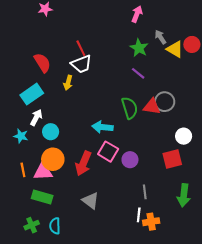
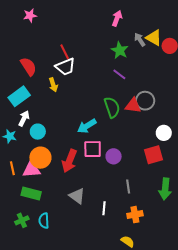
yellow triangle: (175, 49) -> (154, 38), moved
yellow arrow: (68, 83) -> (53, 85), turned -32
cyan arrow: (103, 127) -> (87, 126), turned -36
pink square: (108, 152) -> (93, 149), turned -30
white line: (139, 215) -> (104, 208), moved

